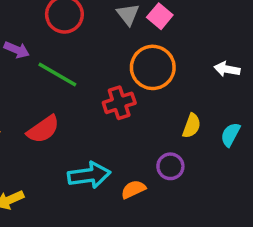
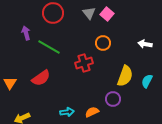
purple arrow: (17, 50) -> (26, 33), turned -128
orange circle: (153, 67) -> (103, 43), size x0.6
yellow semicircle: (192, 126) -> (125, 76), size x1.5
cyan arrow: (89, 175) -> (67, 112), moved, size x0.6

